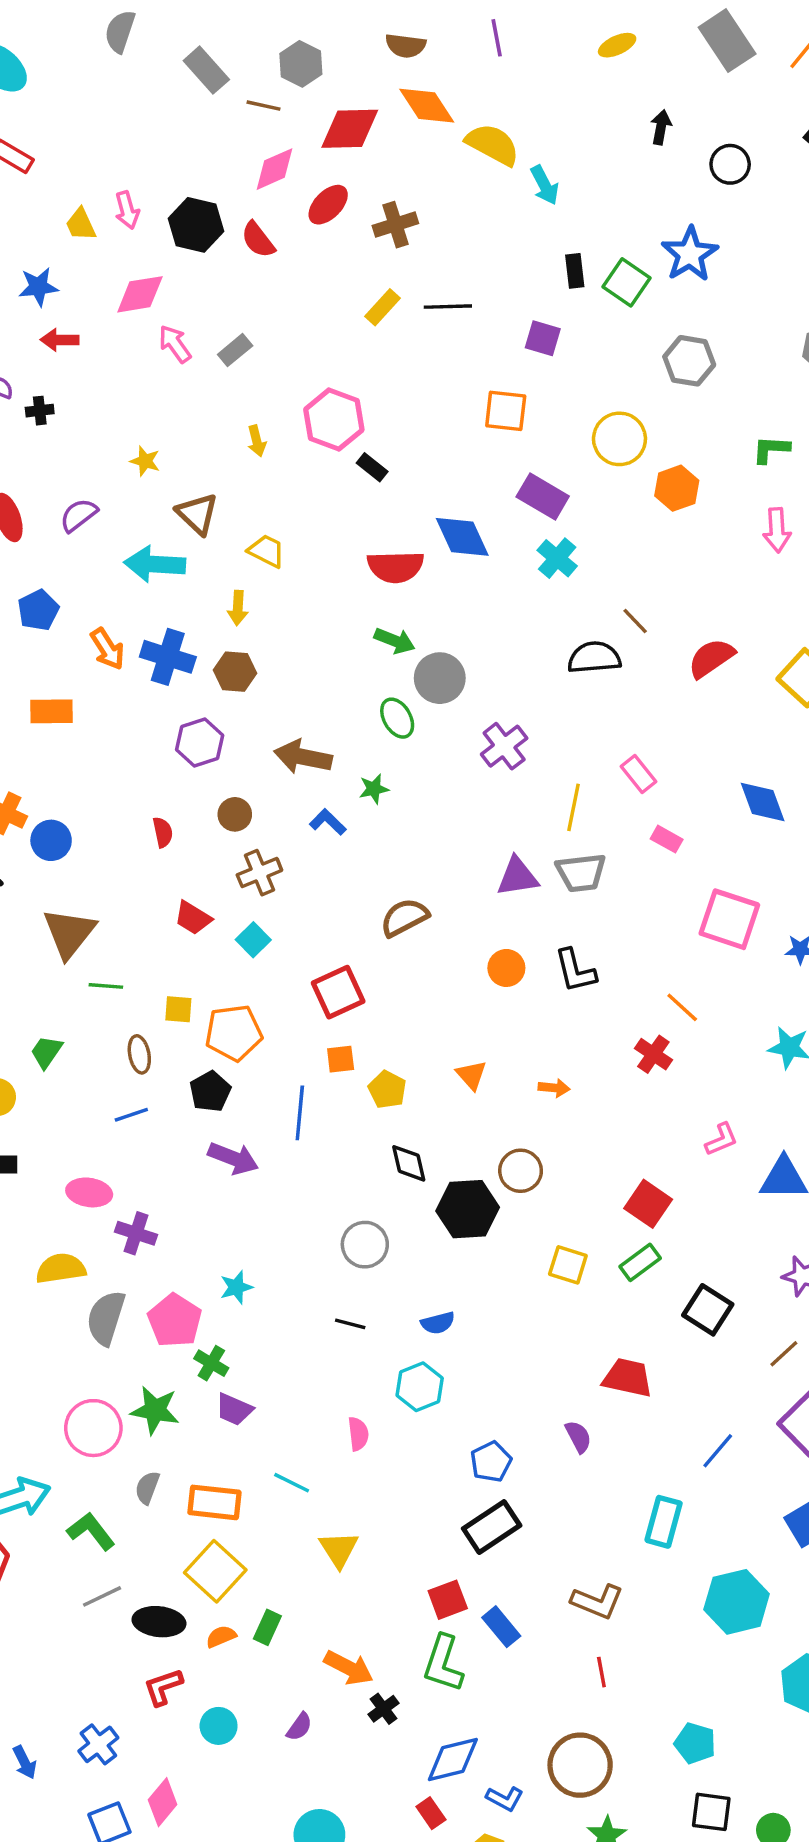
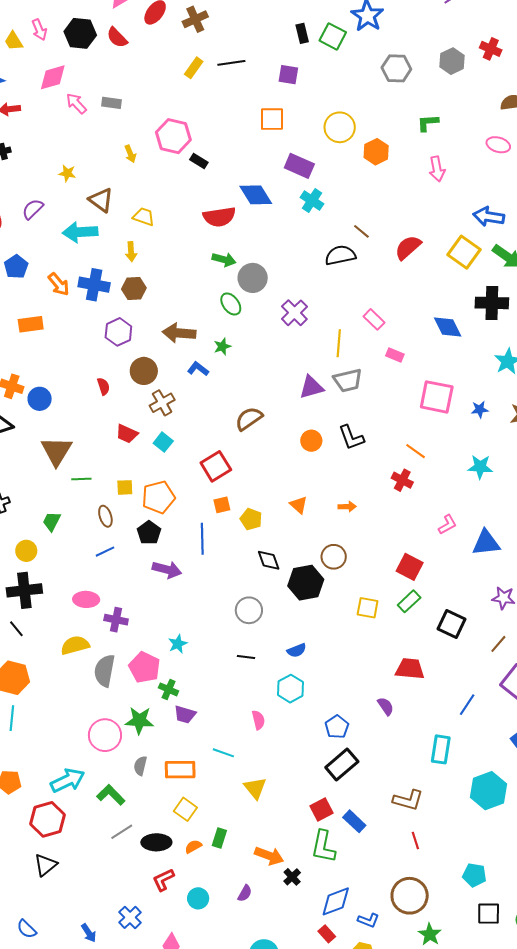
gray rectangle: (235, 350) -> (112, 103), turned 54
gray hexagon: (689, 361) -> (396, 68), moved
brown circle: (235, 814) -> (144, 371), size x1.4
yellow square: (215, 1571) -> (185, 809), size x0.7

